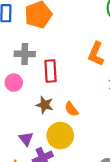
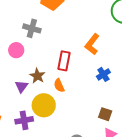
red rectangle: (51, 71) -> (64, 61), moved
purple triangle: (26, 139) -> (21, 86), moved

